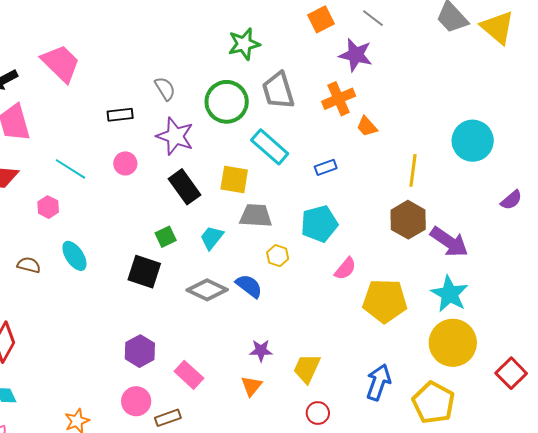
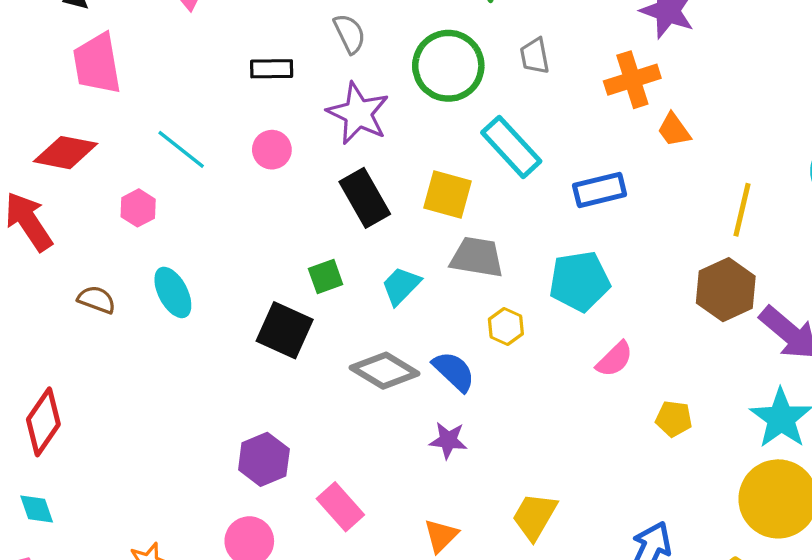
gray trapezoid: (278, 90) -> (535, 56), size x0.6
blue rectangle: (326, 167) -> (600, 190), size x1.4
yellow pentagon: (385, 301) -> (674, 419), size x0.5
purple star: (261, 351) -> (448, 440), moved

